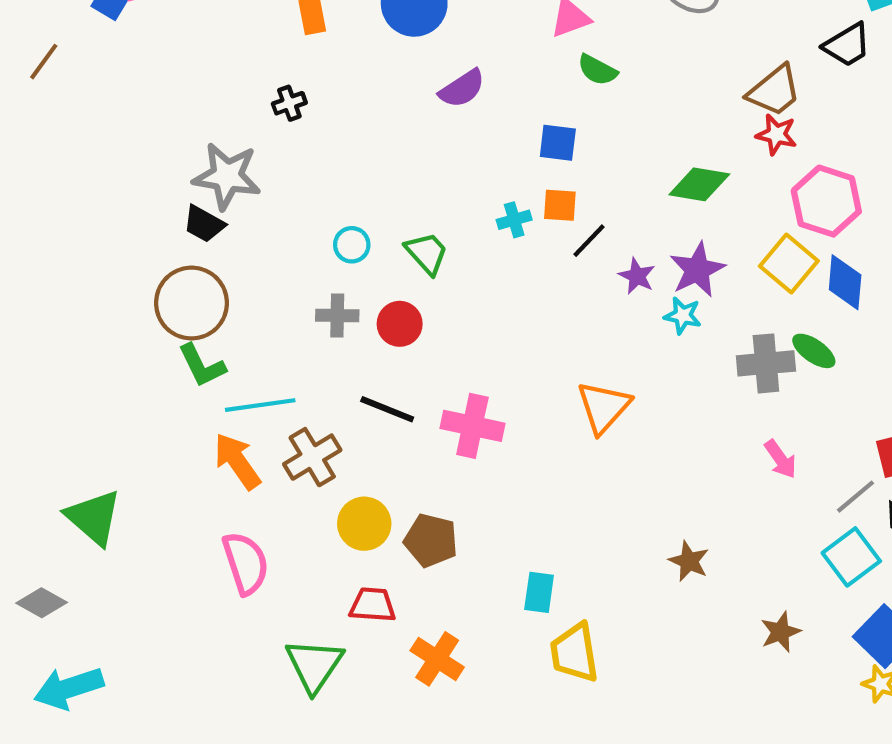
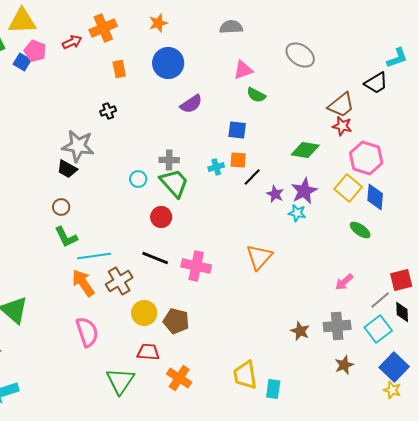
green trapezoid: (427, 253) -> (174, 183), size x1.4
brown circle: (191, 303) -> (61, 207), size x0.5
gray cross: (337, 316) -> (169, 160), moved
gray cross: (766, 363) -> (337, 326), moved
pink arrow: (781, 459) -> (344, 282), turned 84
cyan rectangle: (539, 592) -> (273, 389), moved

